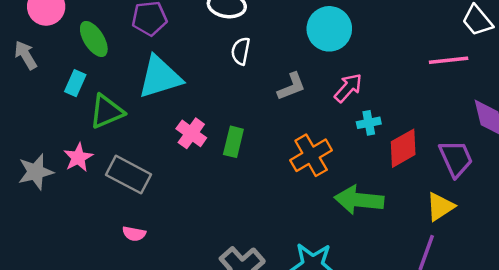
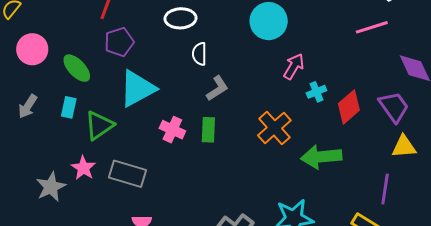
gray arrow: (26, 55) -> (28, 106), moved, turned -105
gray L-shape: (291, 86) -> (217, 88), moved
yellow triangle: (440, 207) -> (404, 147), moved, turned 40

